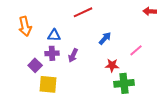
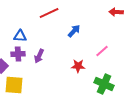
blue arrow: (105, 38) -> (74, 31), moved
green cross: (124, 83) -> (104, 84), moved, turned 30

